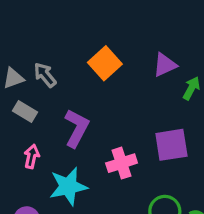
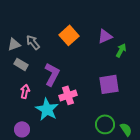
pink cross: (122, 163) -> (68, 95), moved
cyan star: (68, 186) -> (47, 109), turned -30

